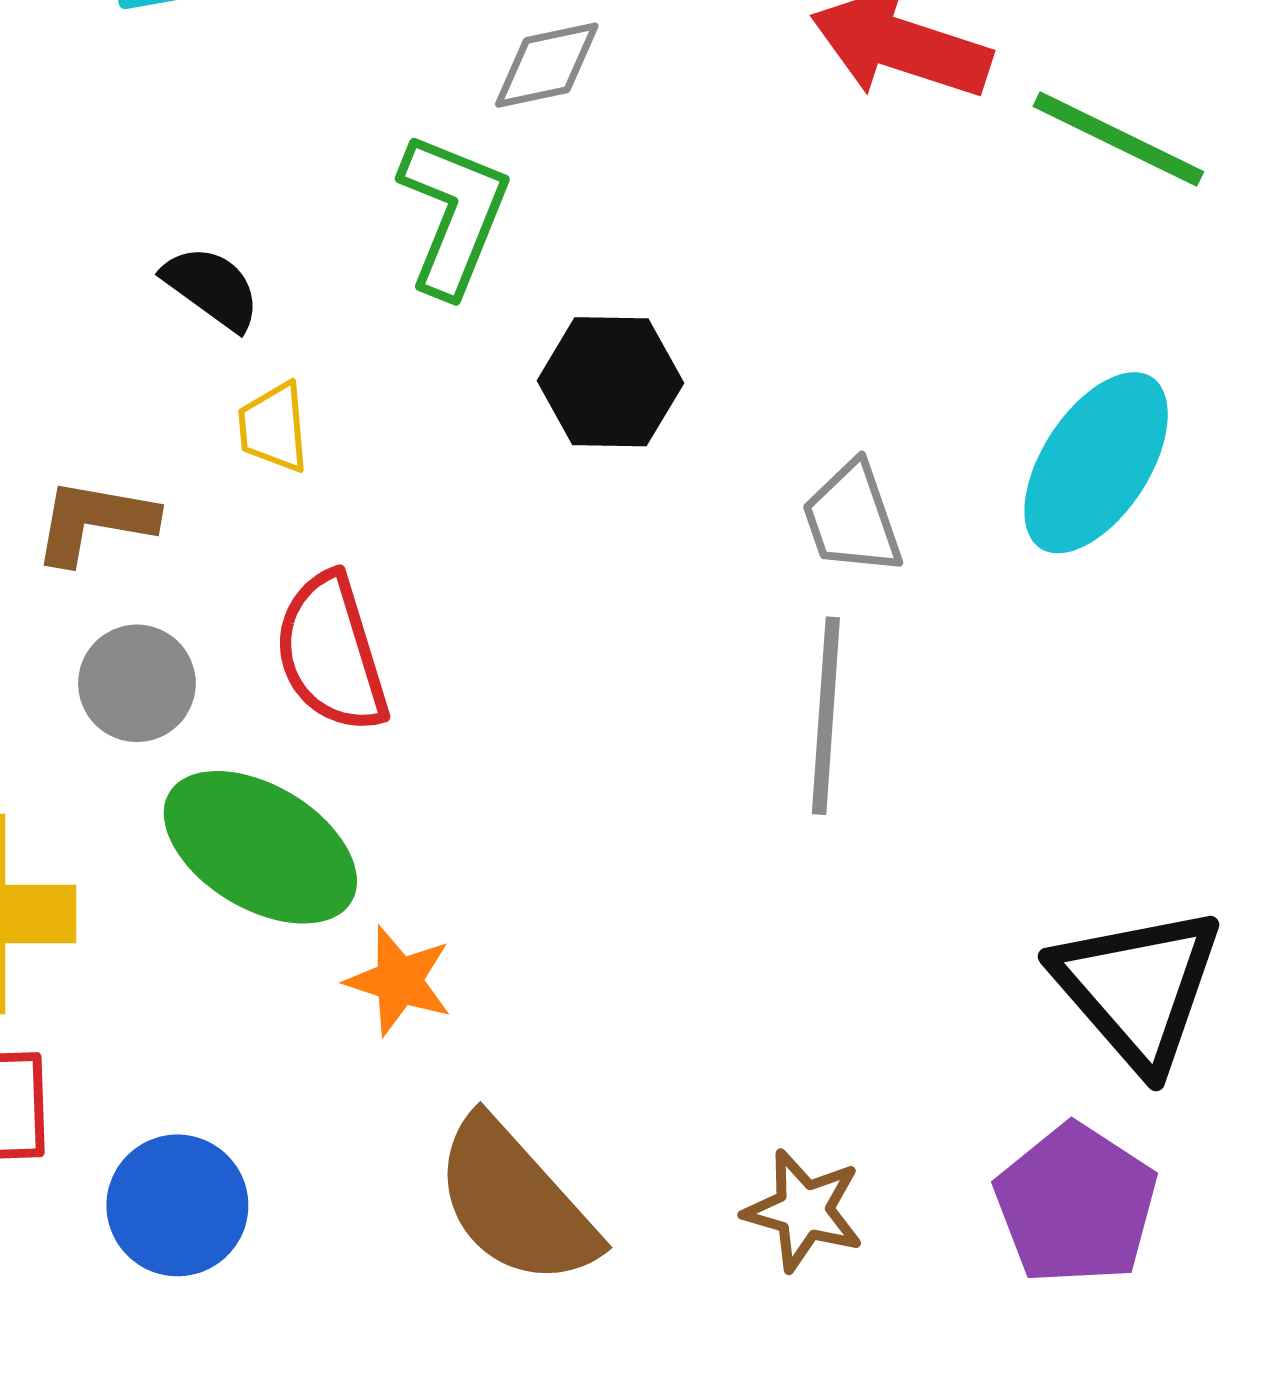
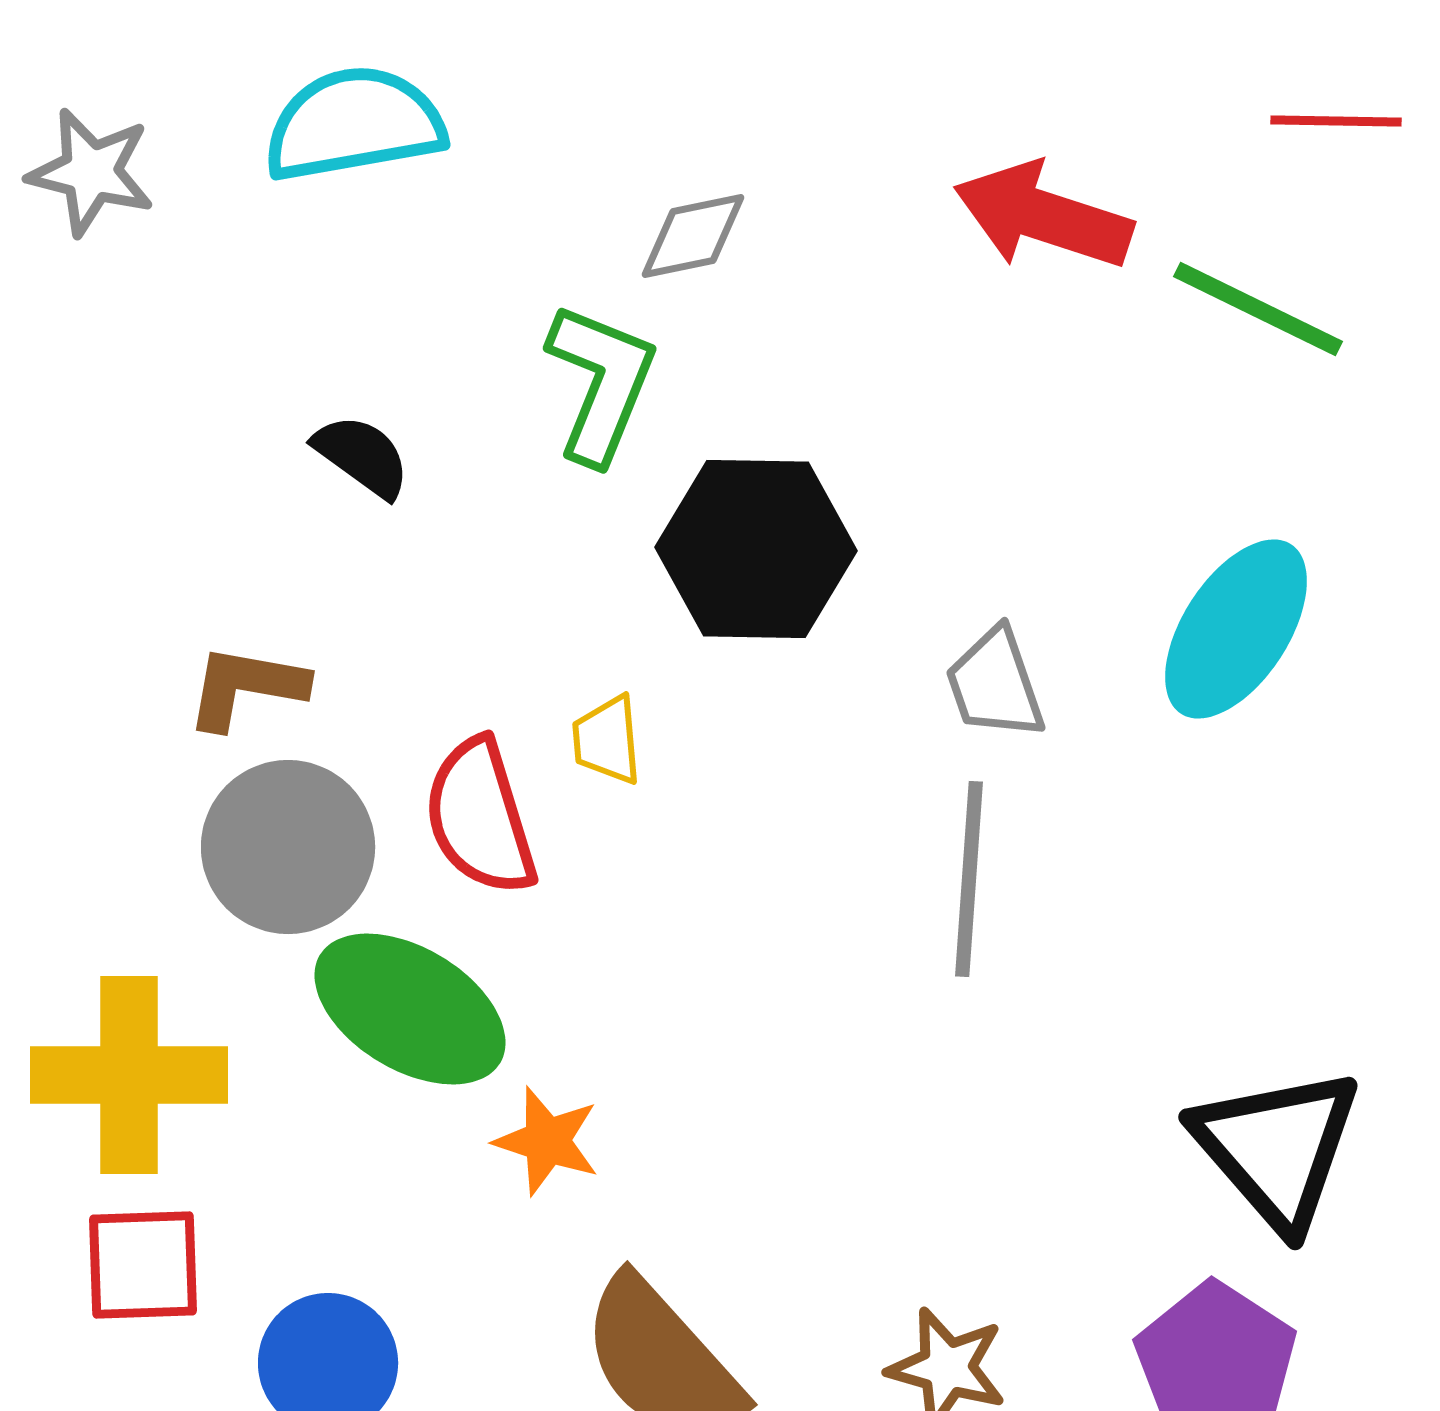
black hexagon: (610, 382) -> (756, 549), size x1.4
yellow trapezoid: (274, 427) -> (607, 740), moved
gray circle: (137, 683) -> (288, 847), size x1.5

